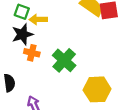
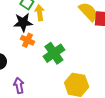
yellow arrow: (38, 19) -> (40, 13), turned 70

